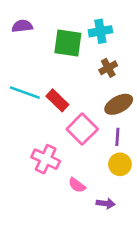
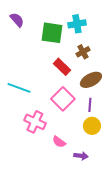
purple semicircle: (22, 26) -> (17, 20), turned 56
cyan line: (25, 93) -> (19, 88), moved
red rectangle: (57, 100) -> (62, 67), moved

